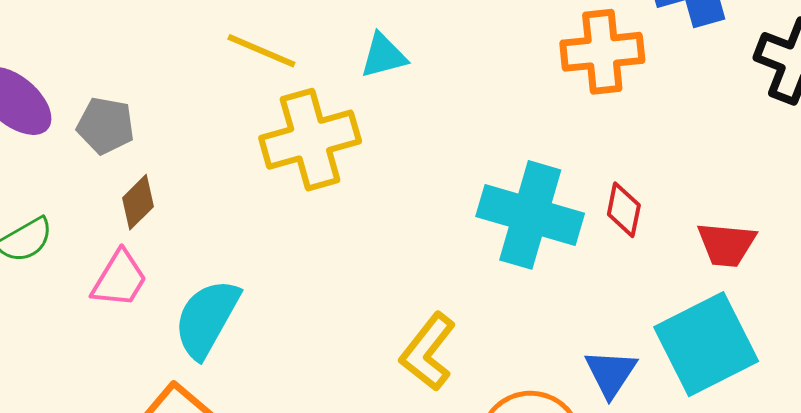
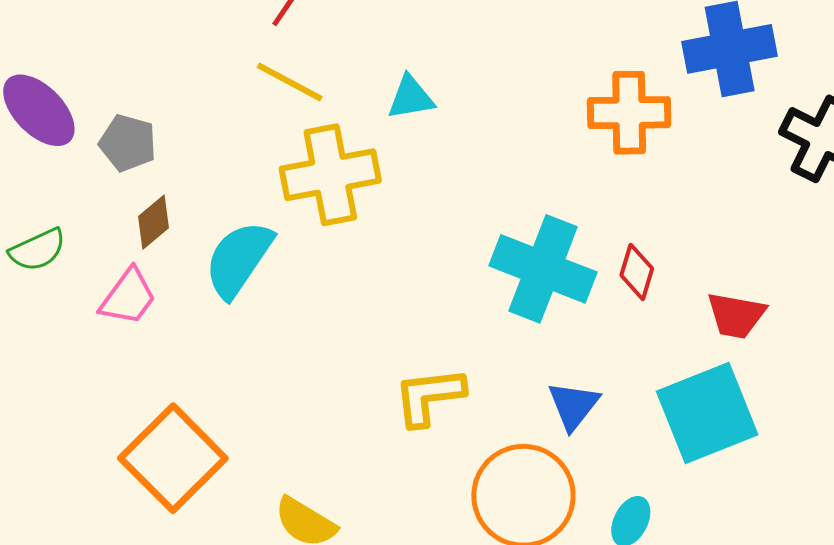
cyan semicircle: (207, 319) -> (239, 259), moved
yellow L-shape: (428, 352) -> (429, 396), turned 40
blue triangle: (611, 373) -> (574, 406), moved

